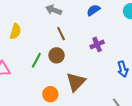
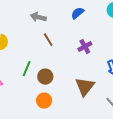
brown circle: (57, 55) -> (45, 77), moved
brown triangle: (76, 82) -> (85, 87), moved

